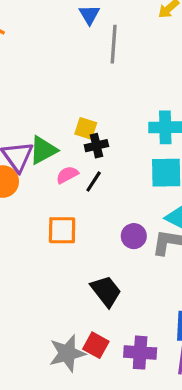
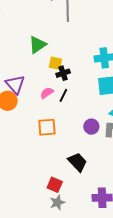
green triangle: (43, 150) -> (38, 45), moved
red square: (96, 345) -> (55, 185), moved
gray star: (67, 353) -> (57, 202), size x0.7

